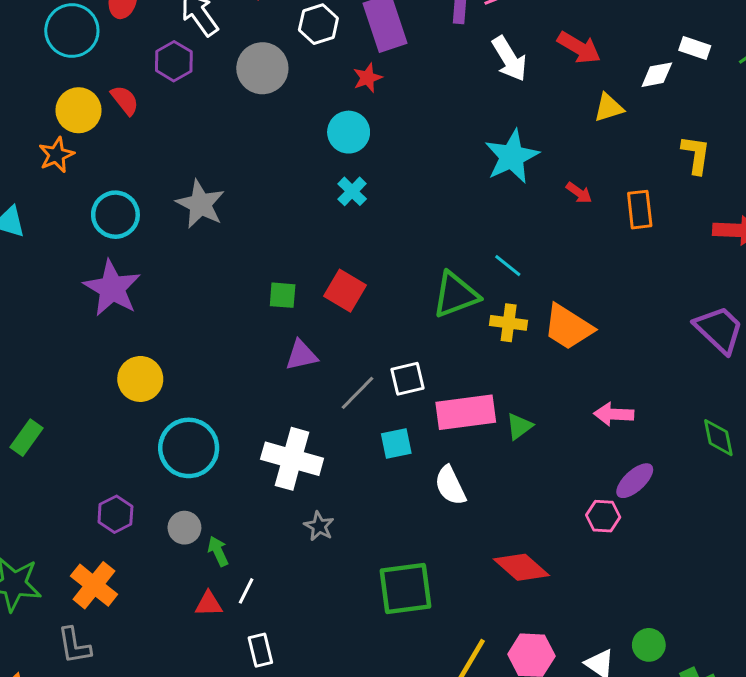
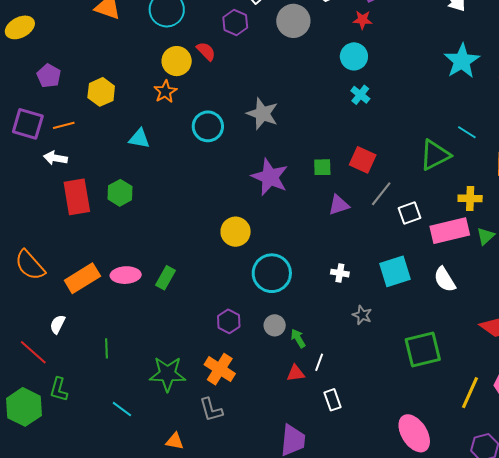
red star: (368, 78) -> (362, 20), turned 30
purple star: (112, 288) -> (270, 177), moved
yellow cross: (509, 323) -> (470, 198), moved
gray line: (358, 393) -> (381, 194), moved
cyan square: (396, 443) -> (395, 271), moved, size x1.5
white cross: (292, 459) -> (340, 273), size x0.5

